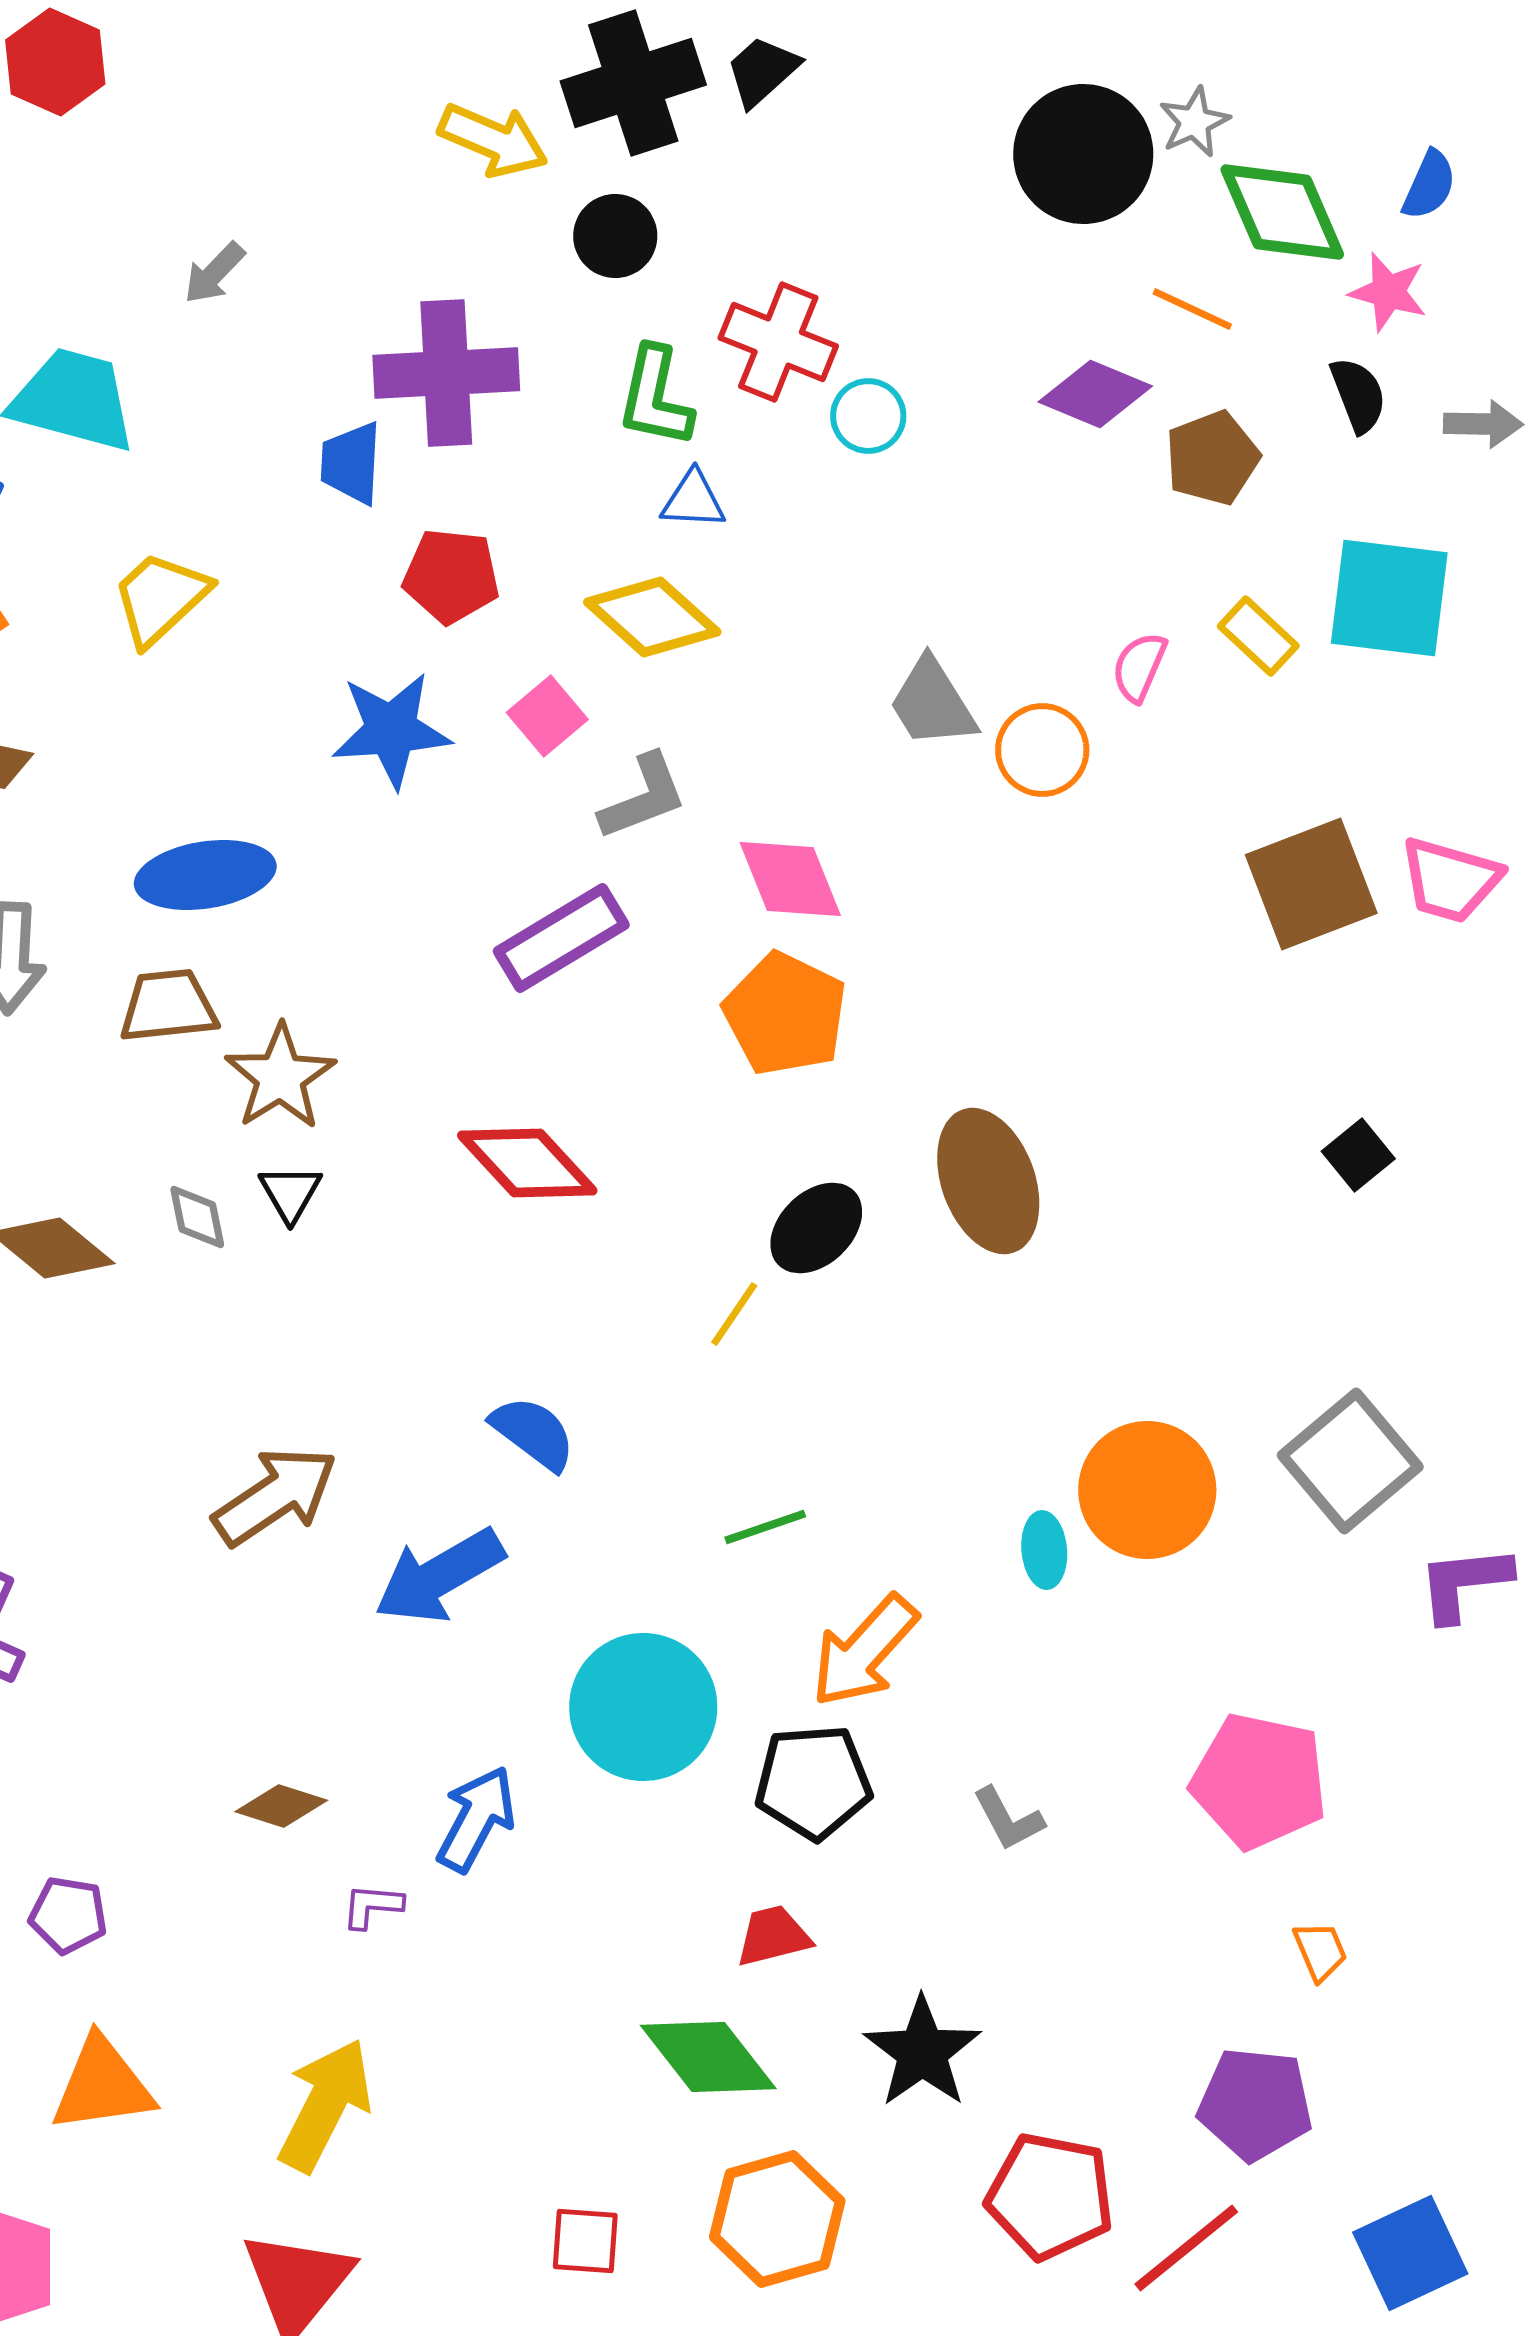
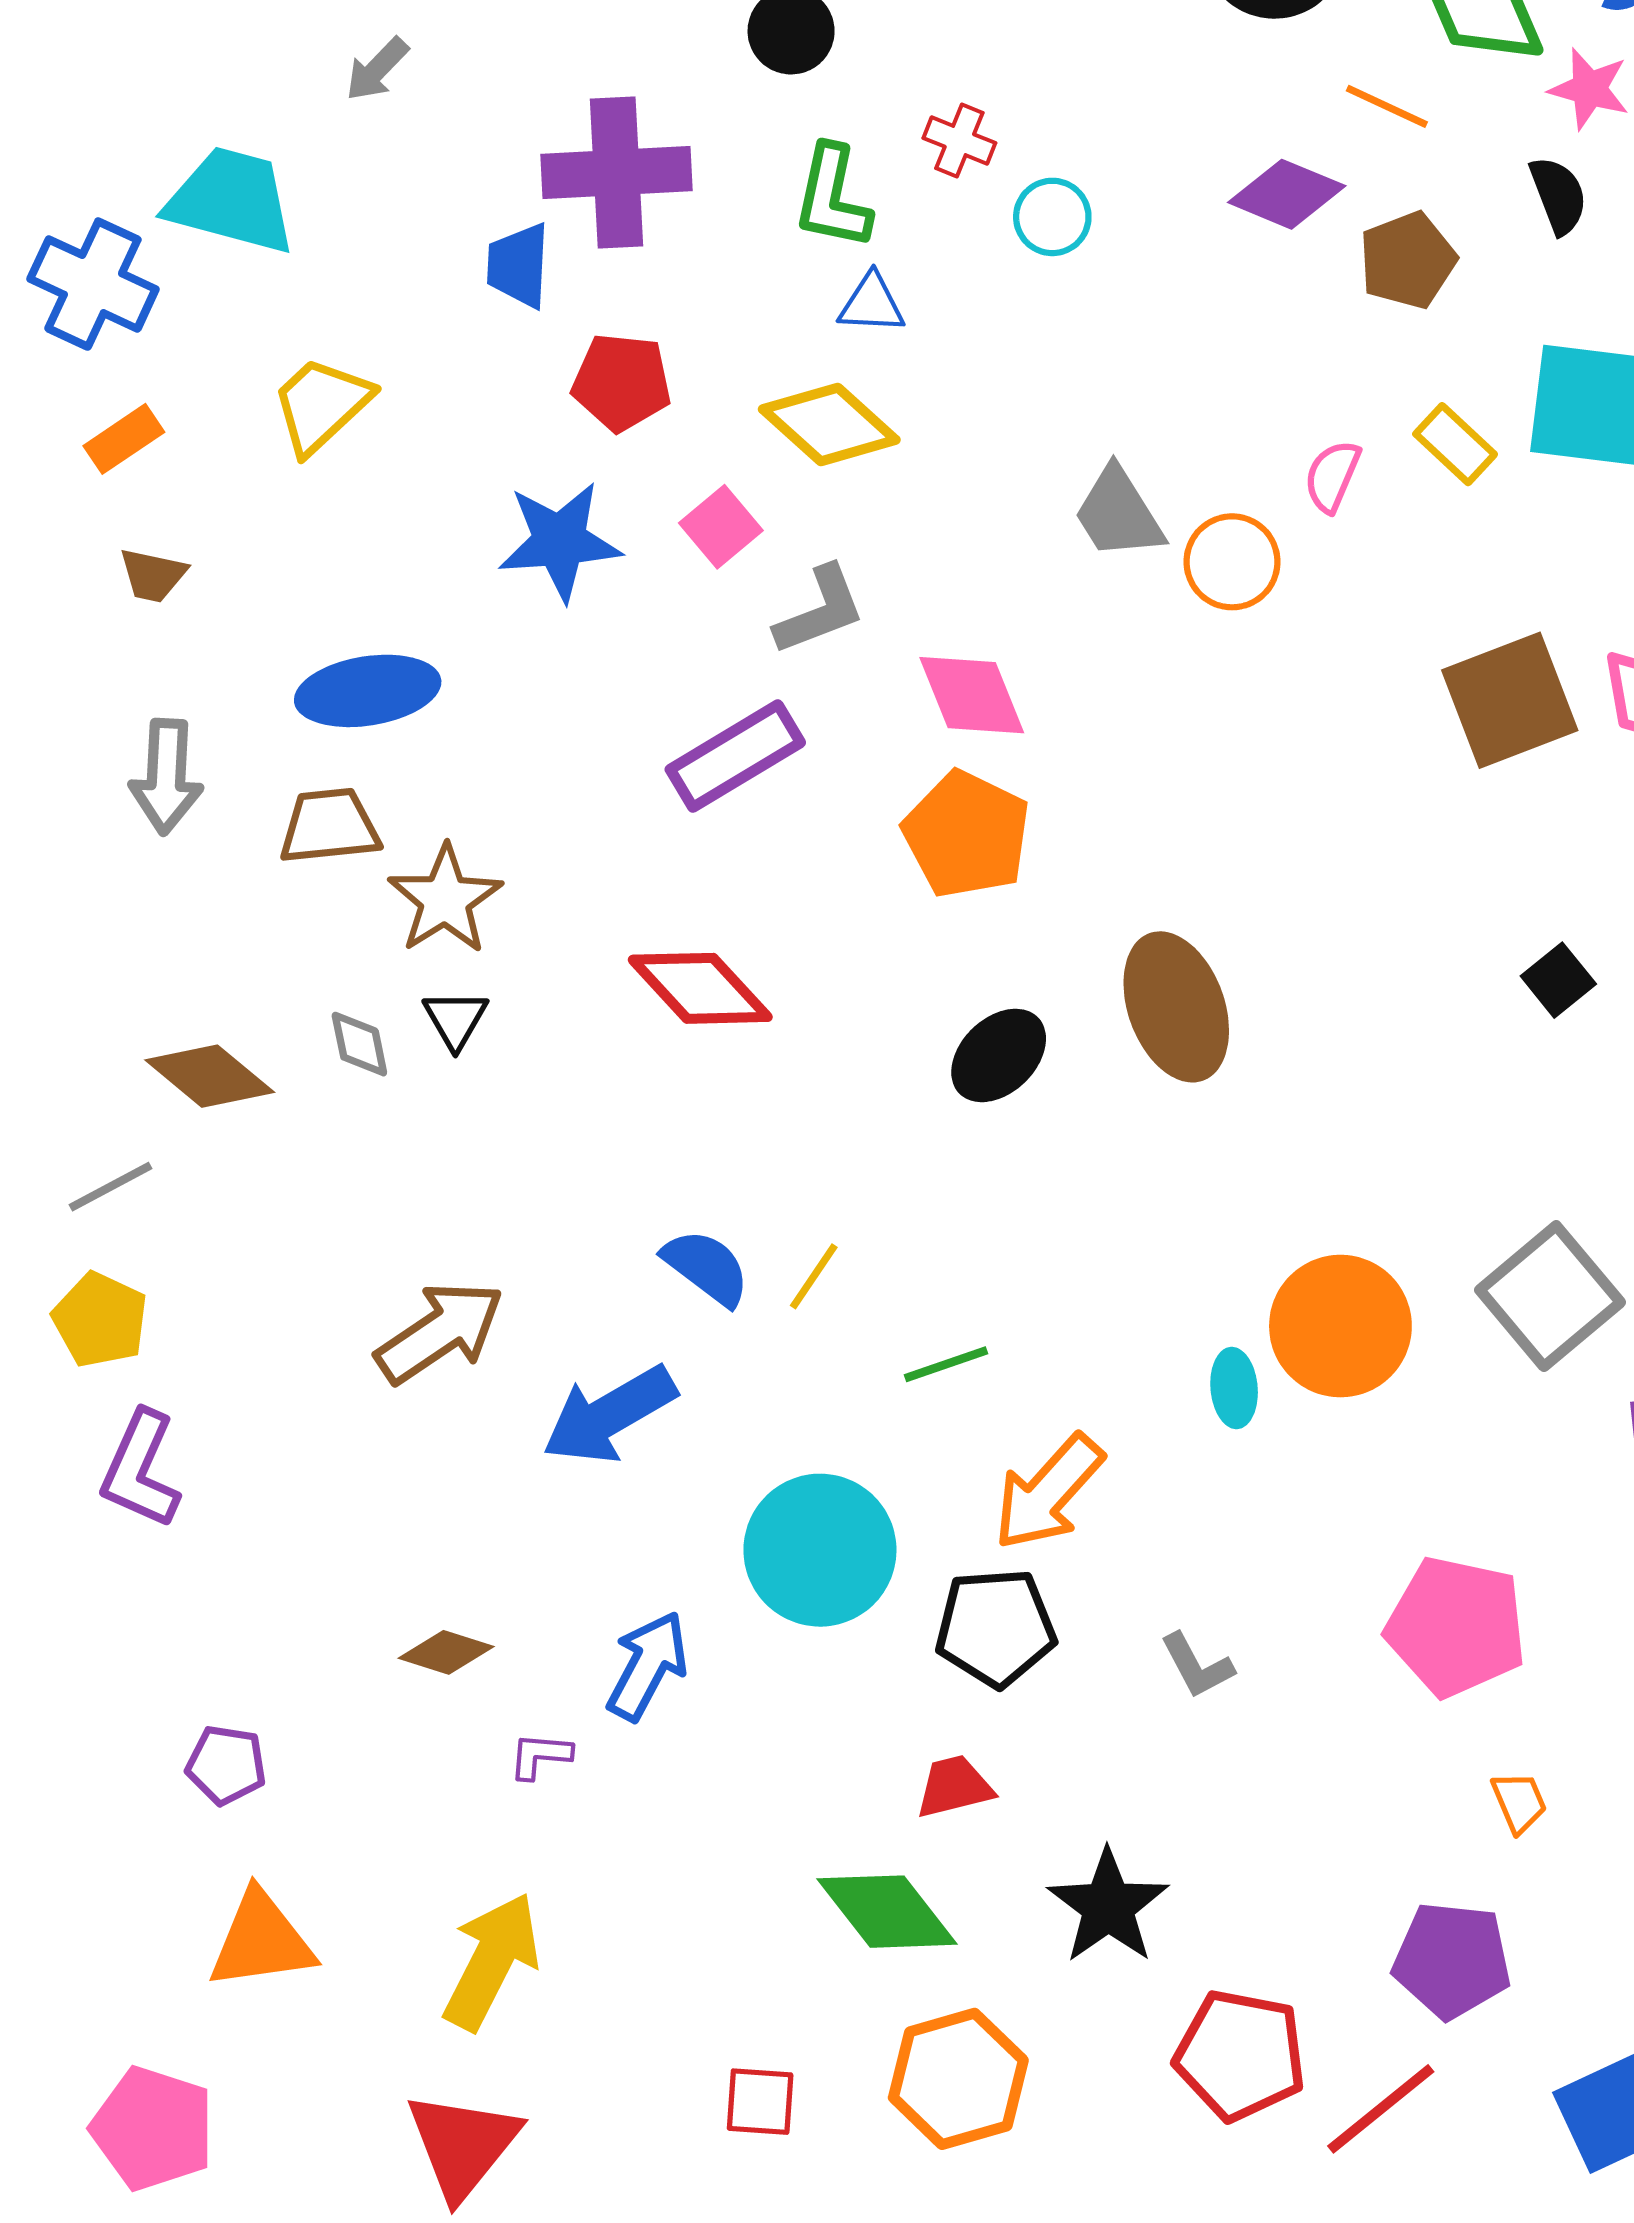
red cross: (778, 342) -> (959, 140), size x0.6
yellow line: (734, 1314) -> (814, 1276), moved

